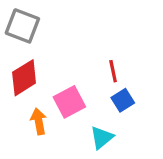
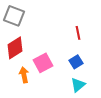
red line: (113, 71) -> (78, 33), moved
cyan triangle: (102, 138) -> (78, 85), moved

